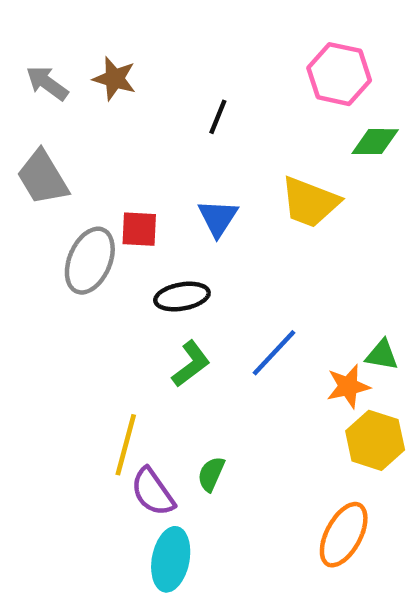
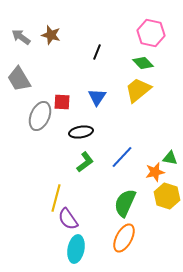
green diamond: (375, 142) -> (143, 63), moved, turned 45
yellow trapezoid: (310, 202) -> (138, 90), turned 120
green semicircle: (211, 474) -> (125, 203), moved, size x1.8
orange ellipse: (344, 535) -> (124, 238), moved

